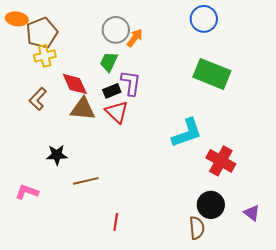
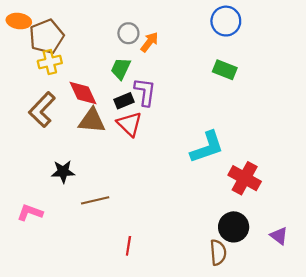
gray circle: (116, 30) -> (128, 33), size x0.7
green rectangle: (212, 74) -> (225, 70), moved, size x0.6
brown L-shape: (38, 99) -> (42, 110), size x1.4

